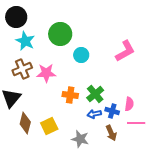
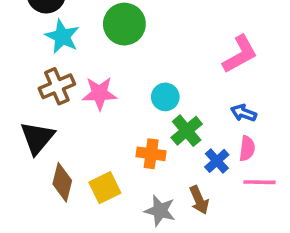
cyan circle: (81, 55) -> (165, 97), moved
orange cross: (70, 95) -> (151, 154), moved
blue cross: (112, 111) -> (217, 161), turned 32
blue arrow: (94, 114) -> (244, 113), moved, turned 32
brown arrow: (111, 133) -> (199, 200), moved

